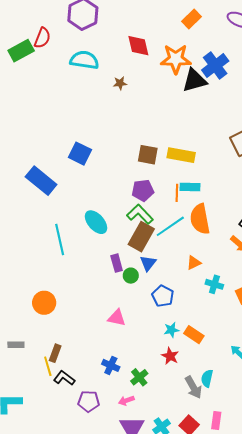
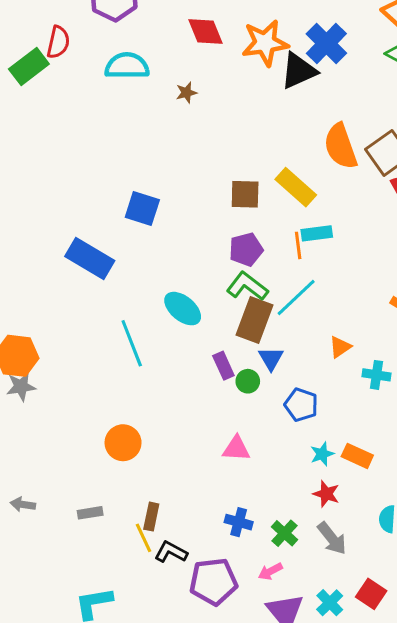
yellow rectangle: (181, 155) -> (296, 187), turned 40
orange semicircle: (200, 219) -> (341, 146), moved
gray arrow: (193, 387) -> (332, 538), moved
purple pentagon: (89, 401) -> (213, 582), size x1.4

